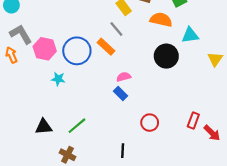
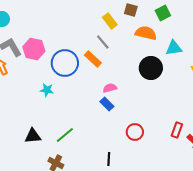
pink hexagon: (45, 49) -> (34, 49), moved

